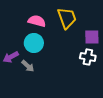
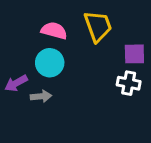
gray arrow: (28, 66) -> (41, 96), turned -48

